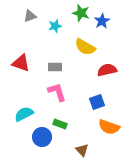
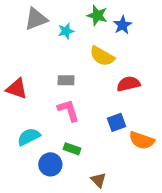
gray triangle: (30, 16) -> (36, 19), size x1.5
red triangle: (21, 63) -> (17, 89), moved
orange semicircle: (109, 127) -> (142, 140), moved

